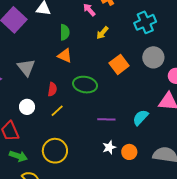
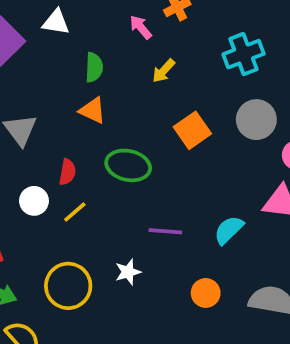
white circle: (27, 107) -> (34, 201), moved
white star: (109, 147) -> (128, 272), moved

